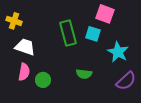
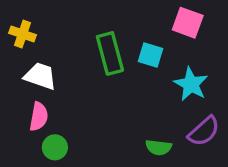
pink square: (105, 14) -> (188, 23), moved
green semicircle: (84, 74) -> (159, 147), moved
green circle: (43, 80) -> (55, 147), moved

